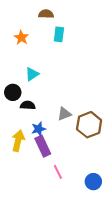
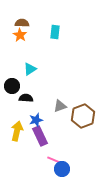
brown semicircle: (46, 14) -> (22, 23), moved
pink line: (58, 172) -> (54, 160), turned -40
blue circle: (93, 182) -> (62, 169), moved

